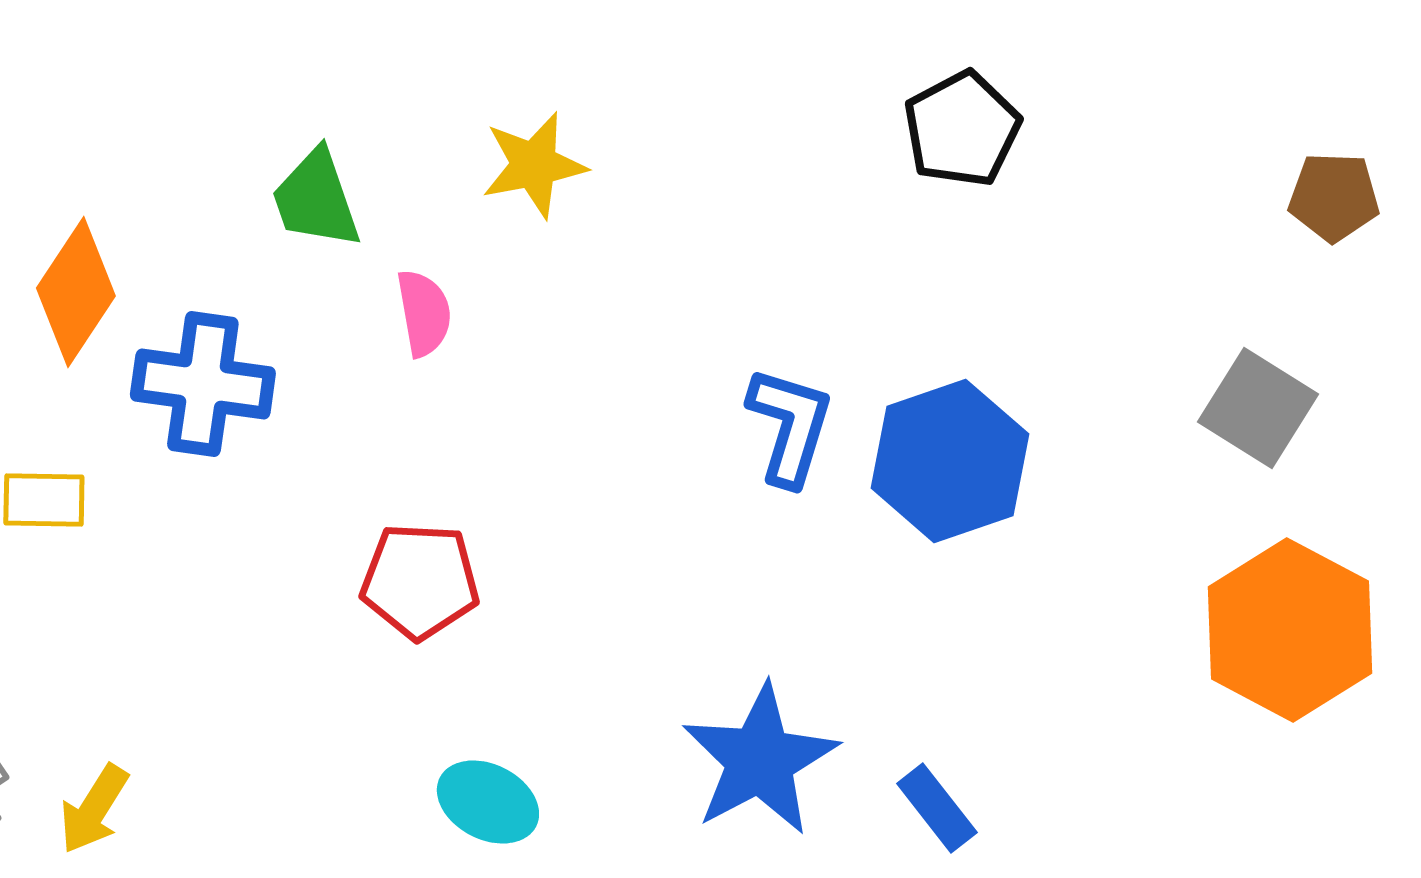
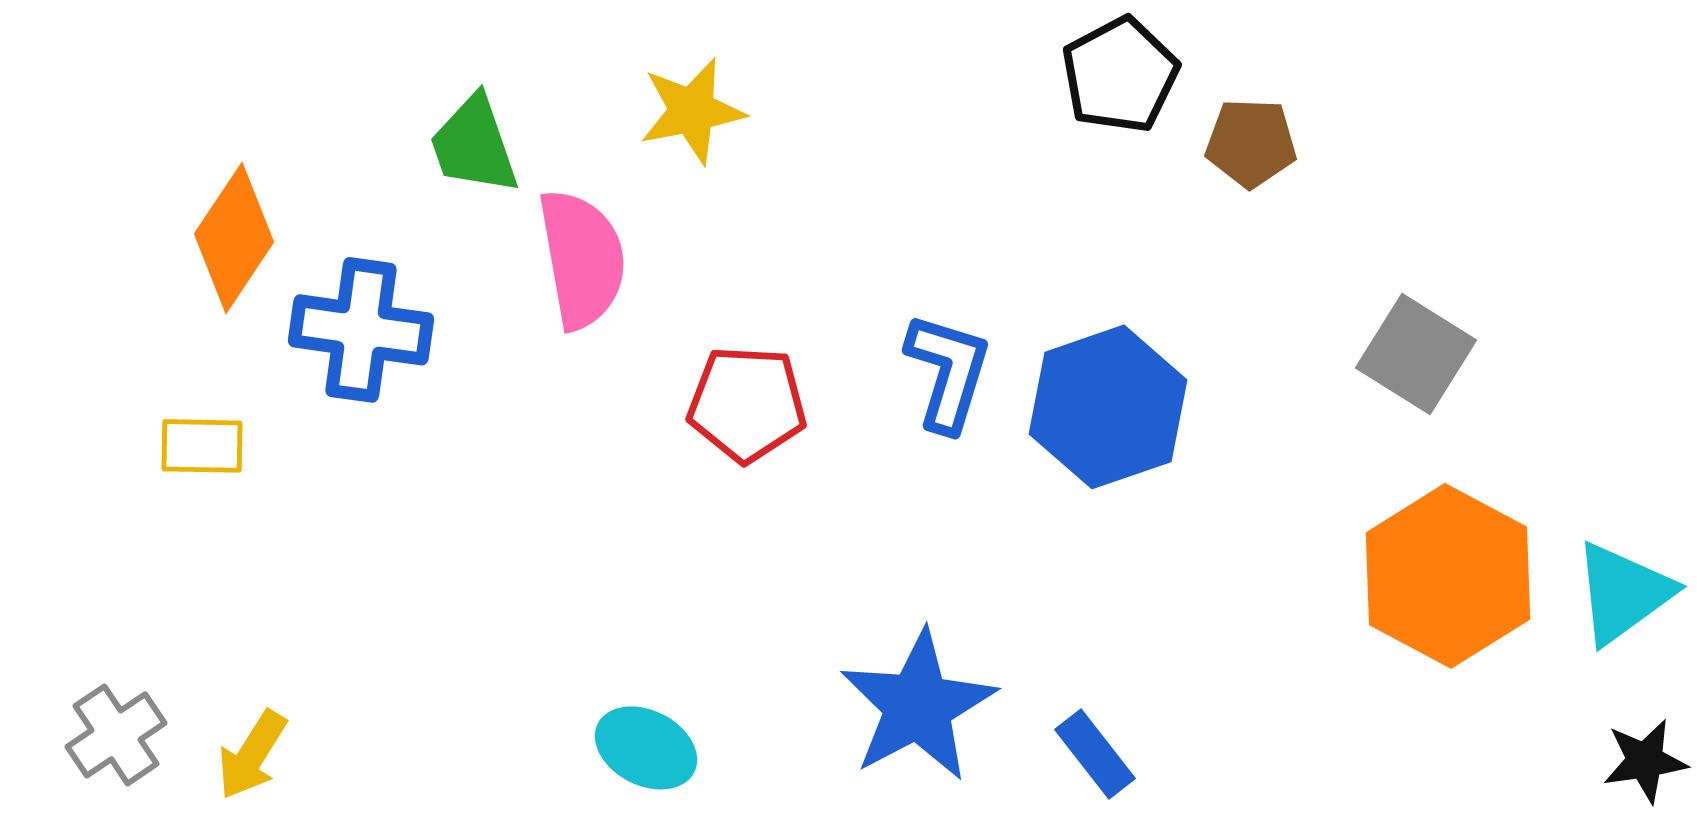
brown pentagon: (1334, 197) -> (1251, 143), moved
pink semicircle: (424, 313) -> (582, 259), size x1.6
red pentagon: (420, 581) -> (747, 404), moved

